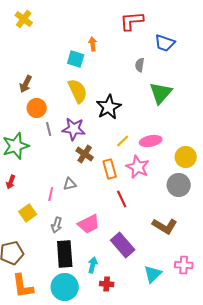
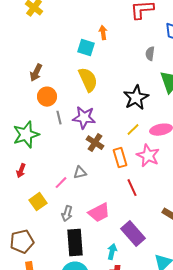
black star: (109, 107) -> (136, 98), moved
pink line: (51, 194) -> (61, 183), turned 32
cyan arrow: (93, 265) -> (112, 252), moved

